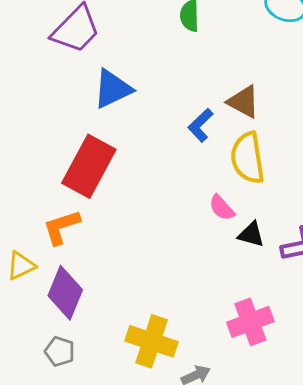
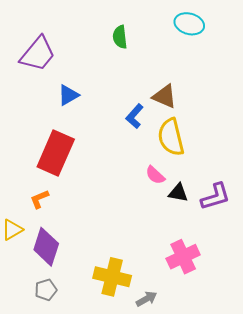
blue triangle: (113, 89) -> (68, 95), size x0.7
orange L-shape: (61, 227) -> (39, 199), size x0.7
gray pentagon: (60, 351) -> (46, 290), turned -30

